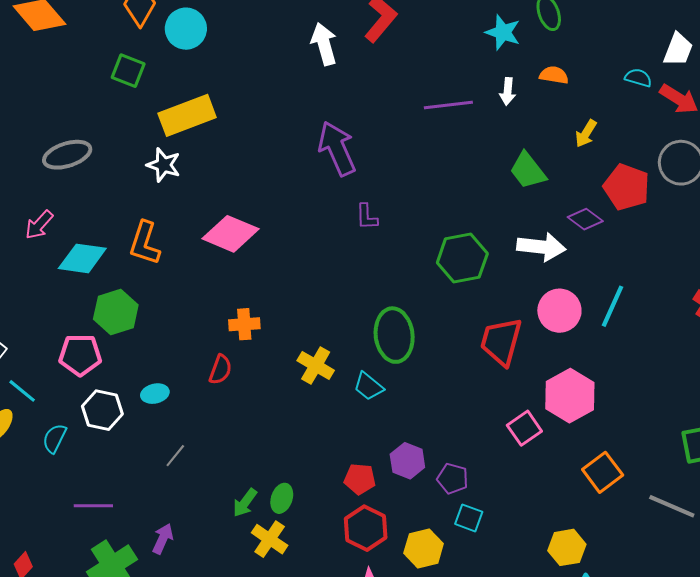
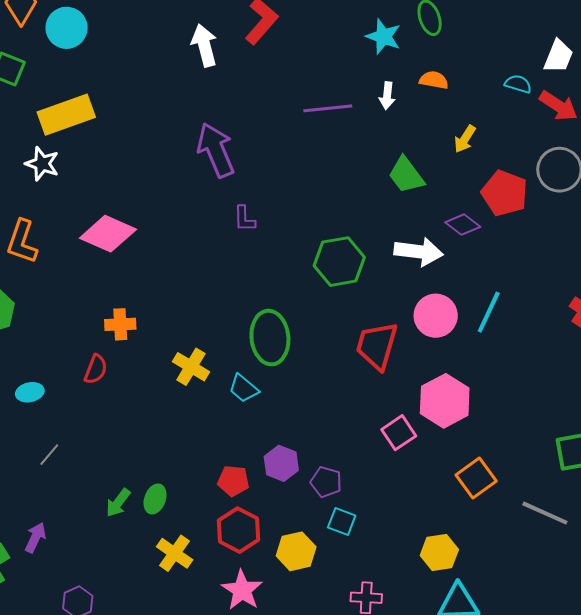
yellow cross: (270, 539) -> (175, 553), moved

